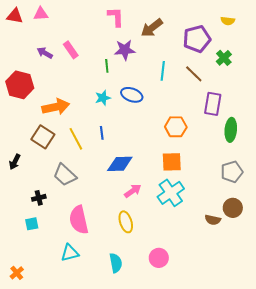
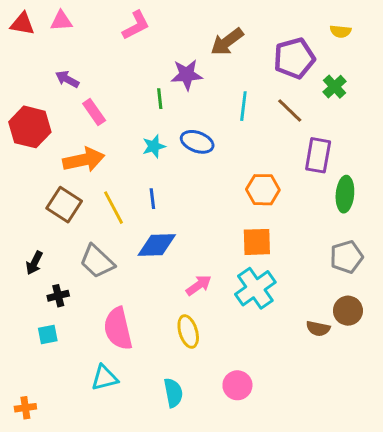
pink L-shape: (116, 17) -> (136, 25), moved, turned 65
pink rectangle: (71, 50) -> (94, 112), moved
black arrow: (15, 162) -> (34, 263), moved
blue diamond: (120, 164) -> (157, 245), moved
orange cross: (17, 273) -> (25, 408), turned 32

